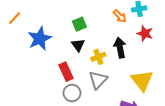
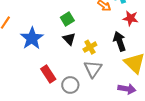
black arrow: (120, 48) -> (120, 41), moved
red rectangle: (66, 72) -> (48, 74), moved

